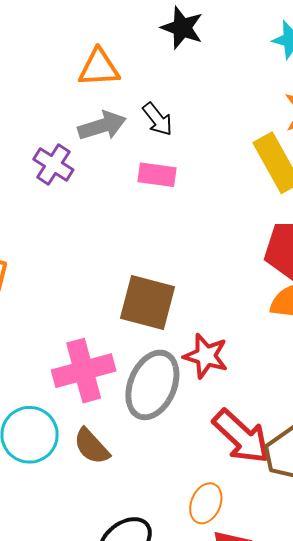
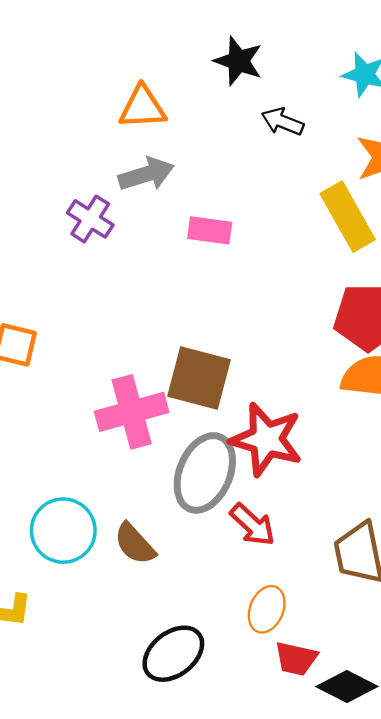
black arrow: (158, 119) -> (283, 122), moved, turned 150
red star: (206, 356) -> (266, 439), size x1.4
pink cross: (84, 371) -> (132, 412), moved
red arrow: (241, 437) -> (252, 525), moved, size x0.7

